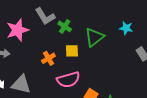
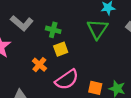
green cross: (65, 26) -> (53, 30), moved
green triangle: (94, 37) -> (97, 29), moved

